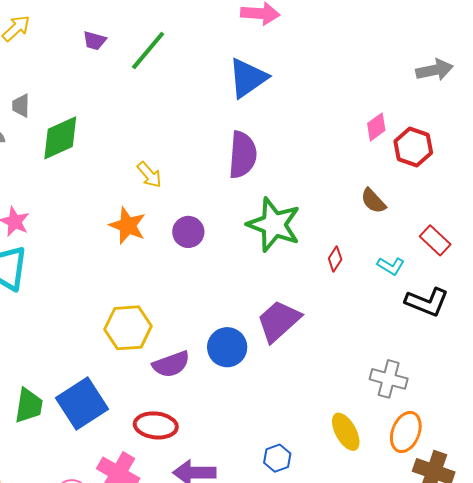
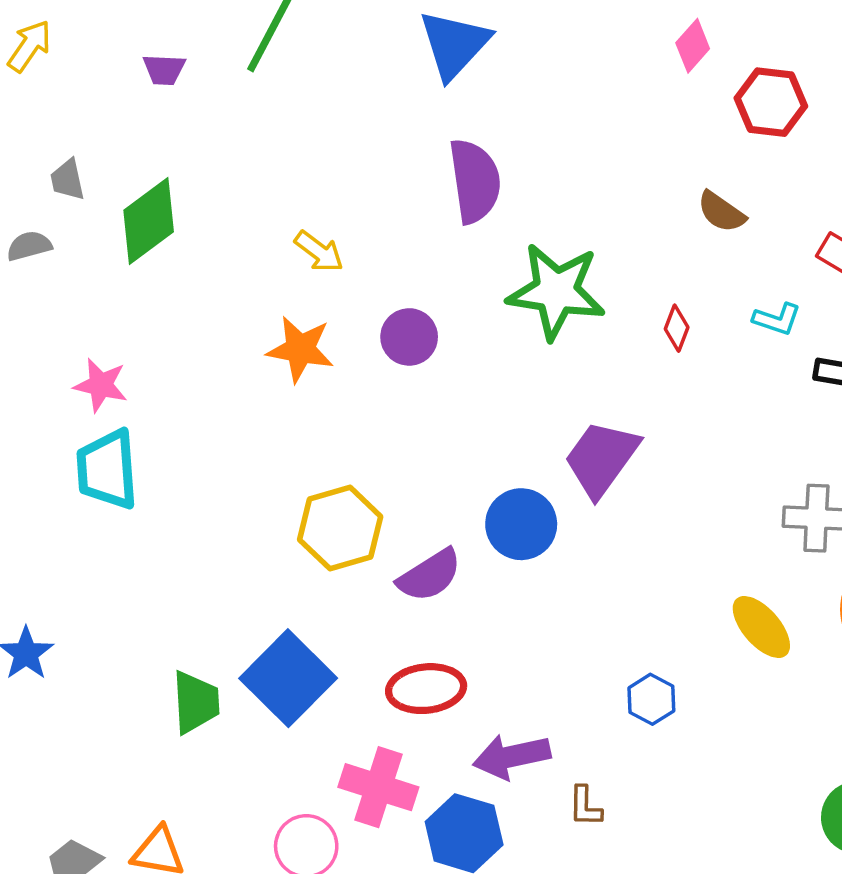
purple trapezoid: (95, 41) -> (164, 70), moved
pink diamond: (376, 127) -> (693, 46), moved

